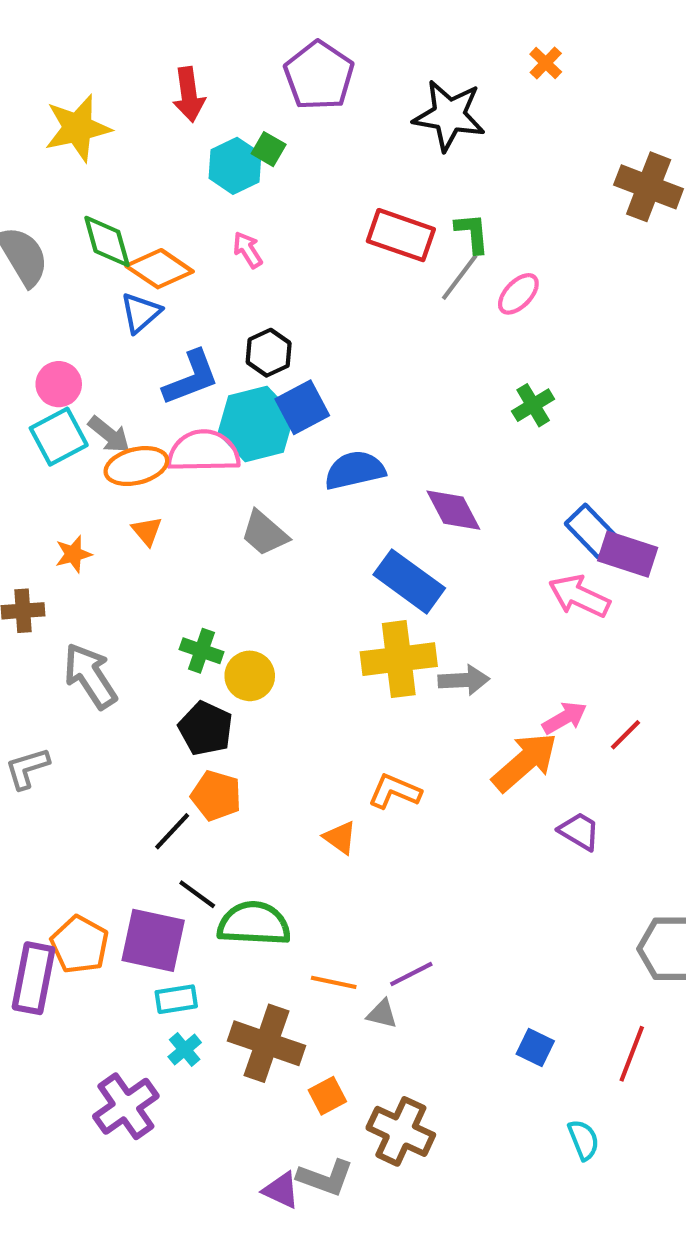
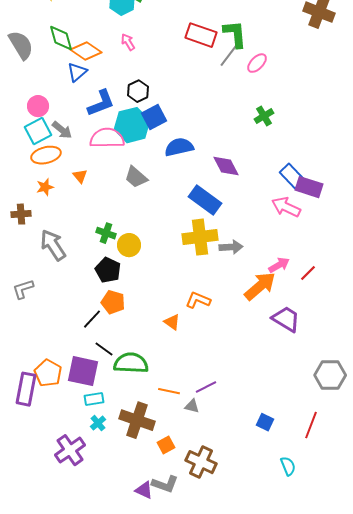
green L-shape: (472, 233) -> (235, 34), size x1.4
orange ellipse: (136, 466) -> (46, 155), moved
purple trapezoid: (579, 831) -> (286, 319), size x1.4

